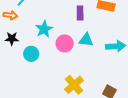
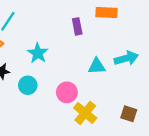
cyan triangle: (86, 40) -> (97, 66), moved
pink circle: (65, 43) -> (67, 92), moved

